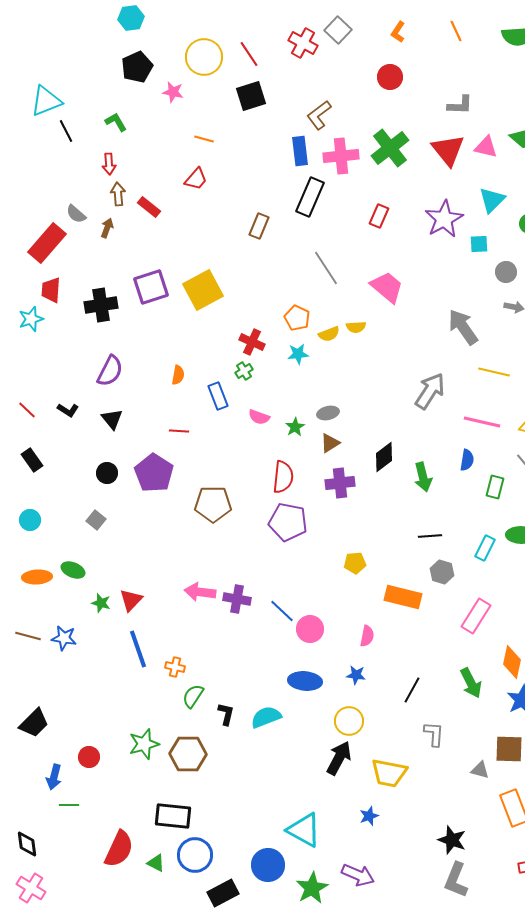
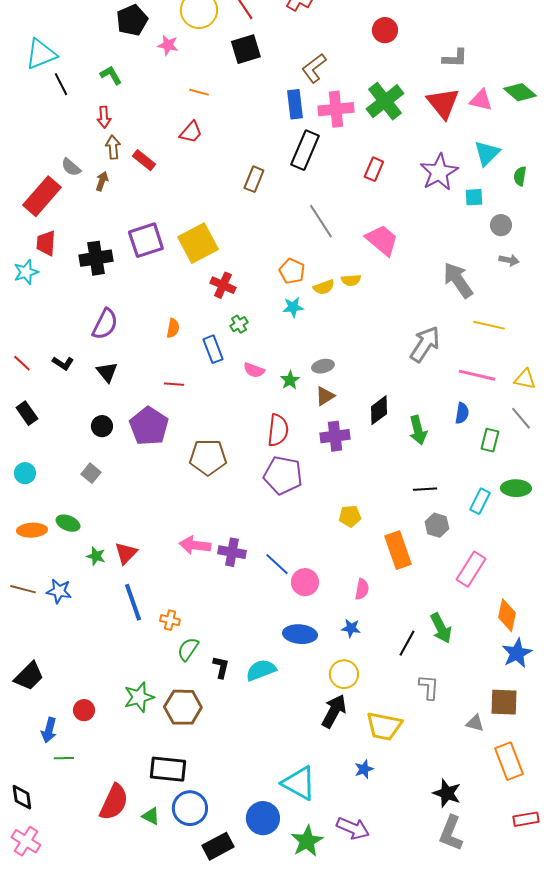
red cross: (252, 342) -> (223, 285), moved
orange rectangle: (403, 597) -> (398, 550), turned 57
green arrow: (471, 683) -> (441, 628), moved

